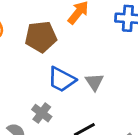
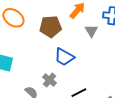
gray triangle: (94, 82) -> (91, 31), moved

